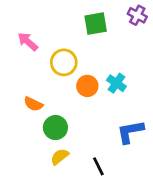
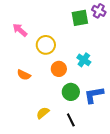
green square: (96, 24) -> (80, 18), moved
orange circle: (87, 86) -> (59, 69), moved
green circle: (55, 128) -> (71, 92), moved

